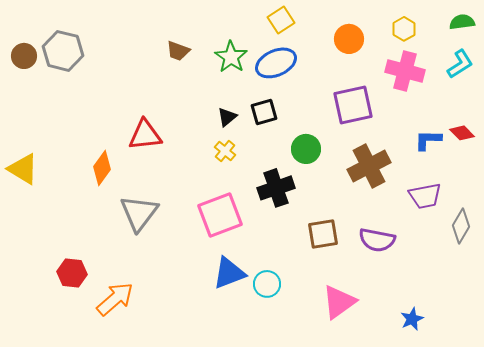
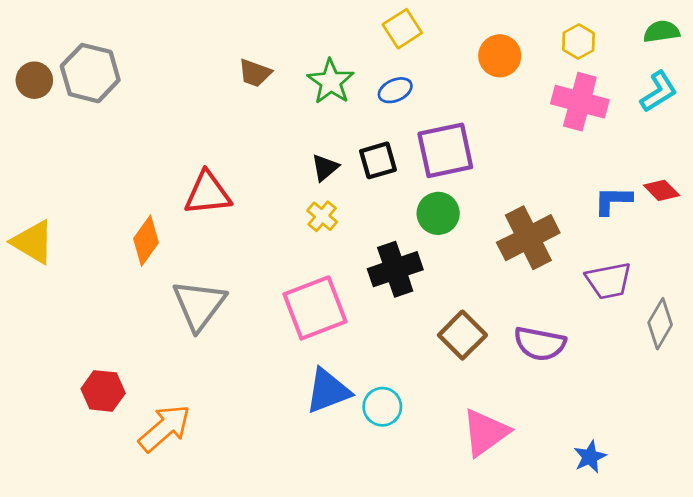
blue ellipse: (276, 63) -> (395, 90), size x0.6
purple square: (353, 105) -> (445, 150), moved
brown square: (323, 234) -> (462, 335), turned -36

